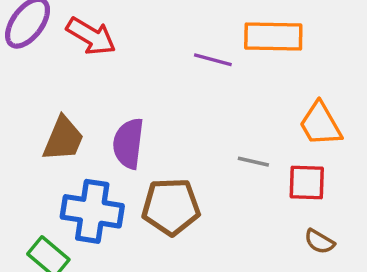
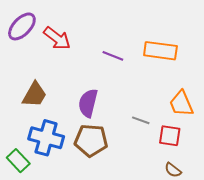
purple line: (213, 60) -> (113, 56), moved
purple semicircle: (128, 143) -> (88, 103), moved

